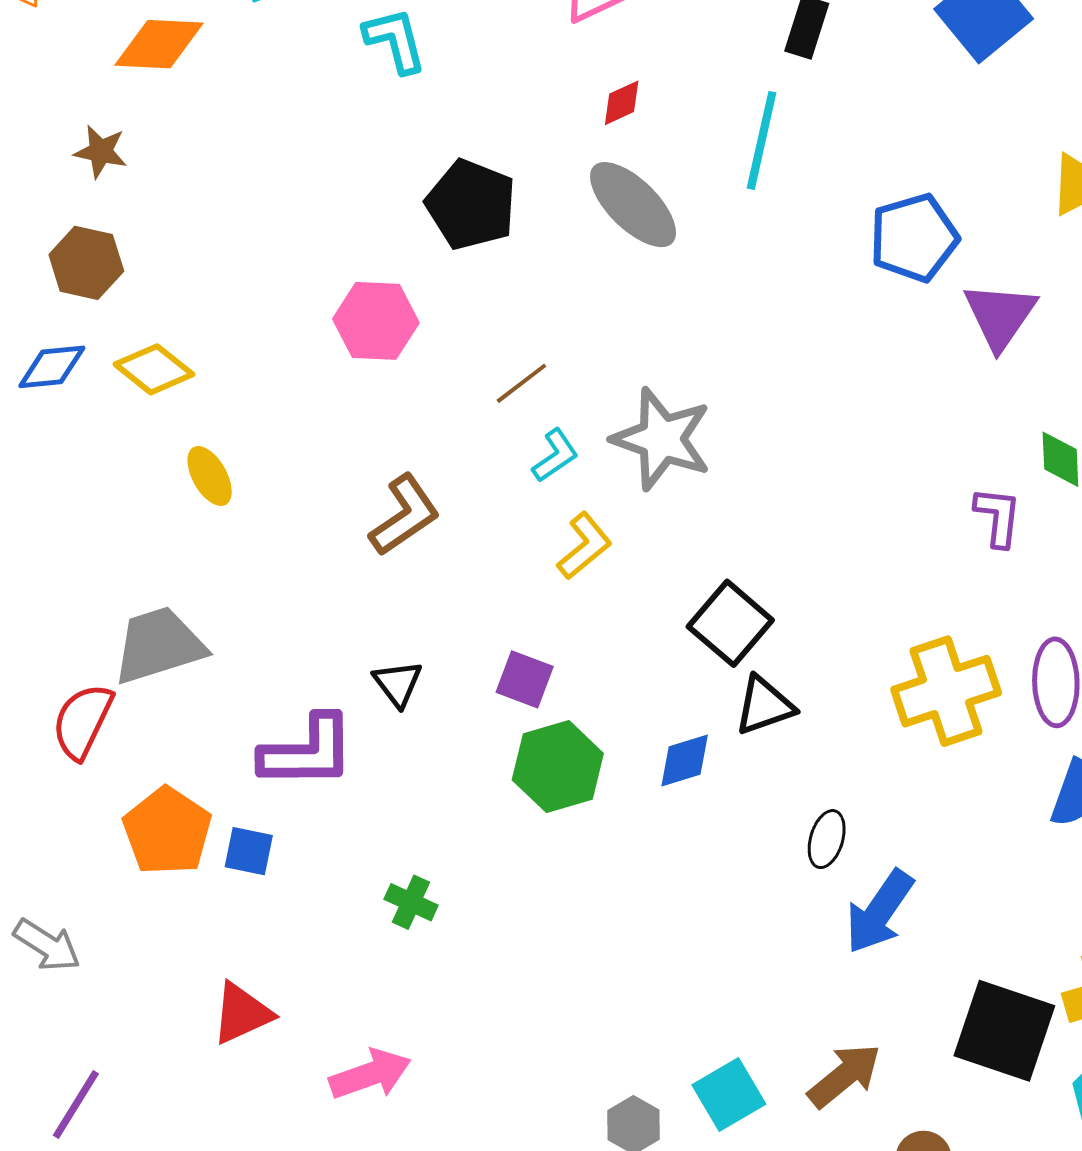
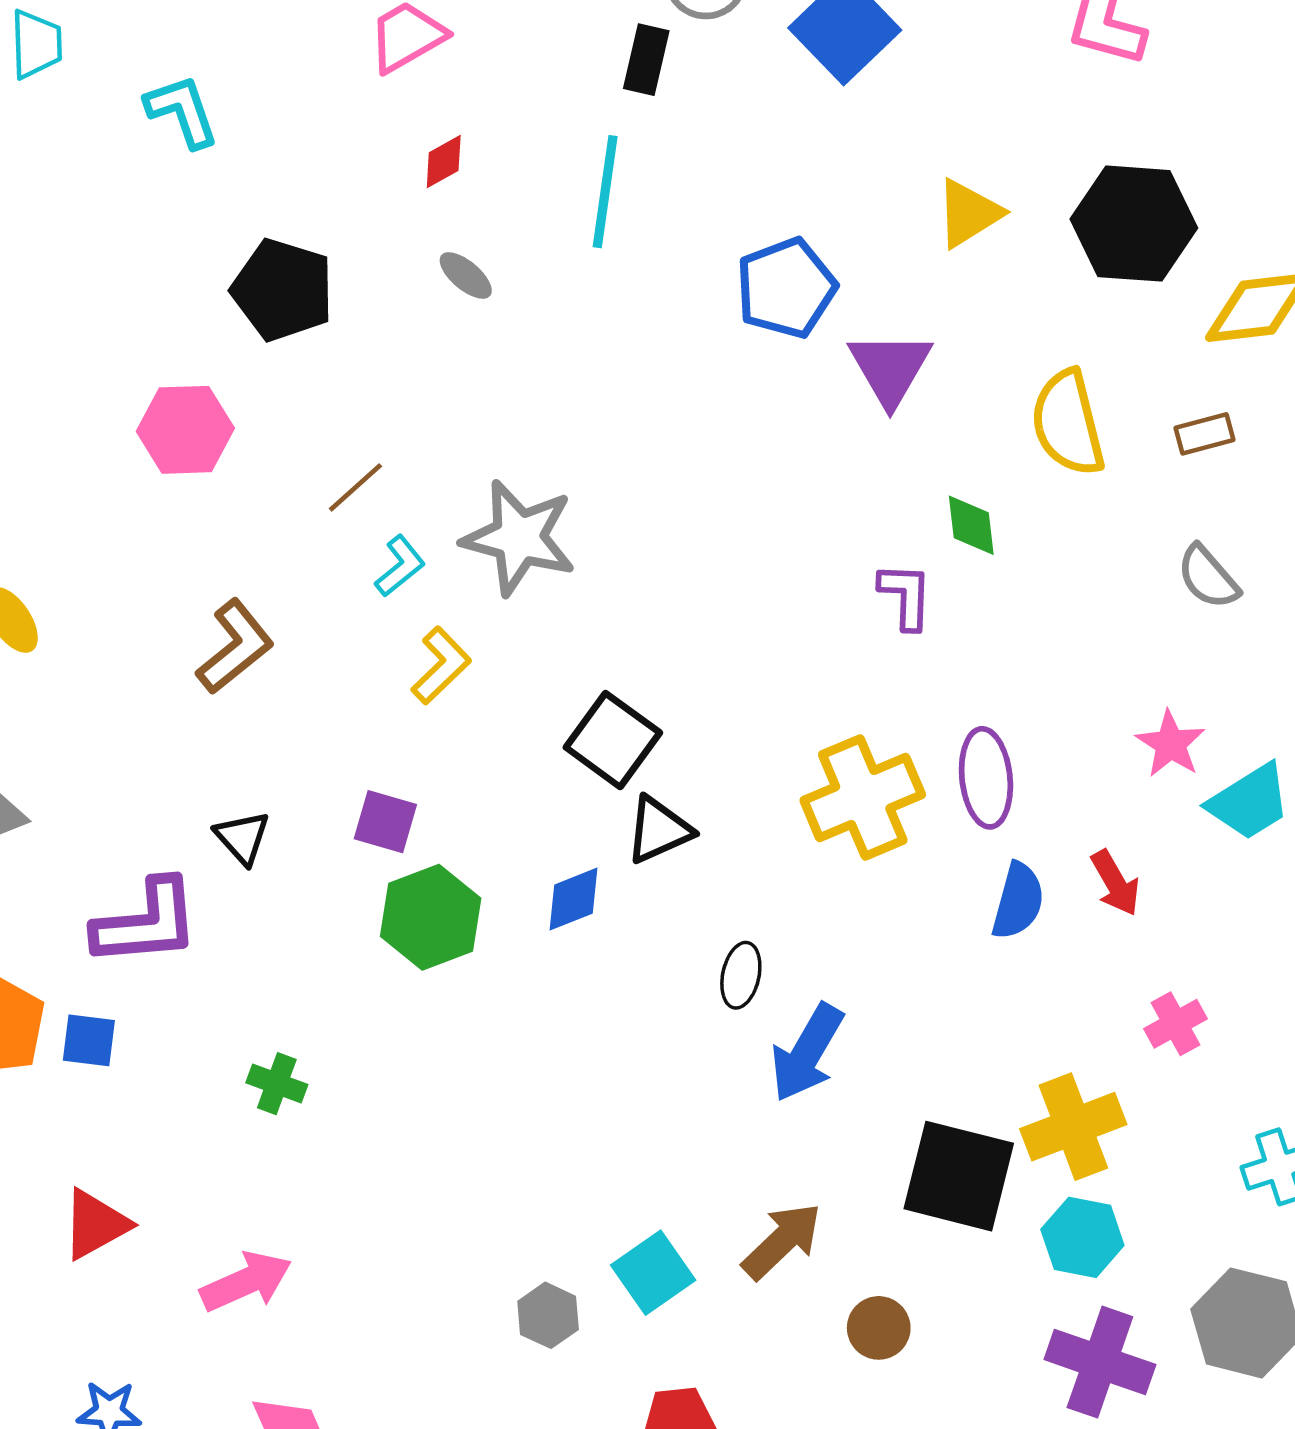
gray ellipse: (633, 205) -> (466, 276), size x0.5

